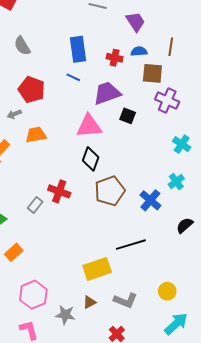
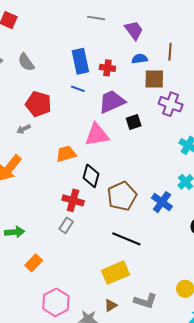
red cross: (115, 58) -> (107, 68), moved
black square: (128, 116) -> (134, 122), turned -35
orange trapezoid: (36, 135) -> (66, 154), moved
black diamond: (91, 159) -> (91, 176), moved
gray rectangle: (35, 205) -> (66, 225), moved
black line: (131, 245) -> (126, 239), moved, turned 44

